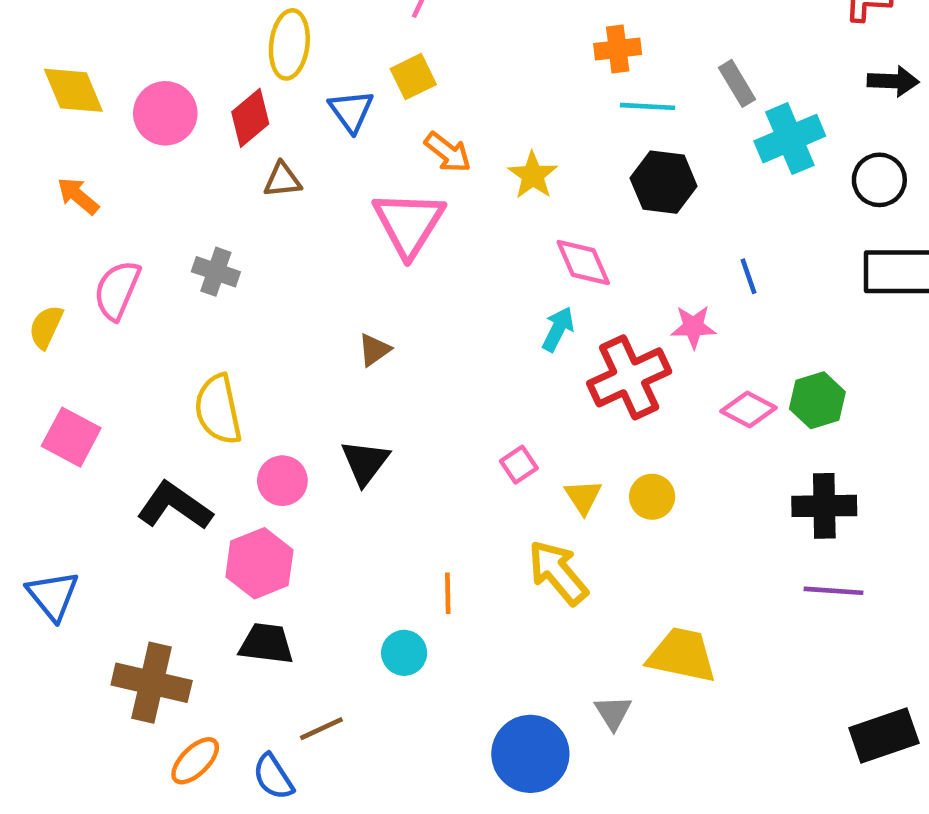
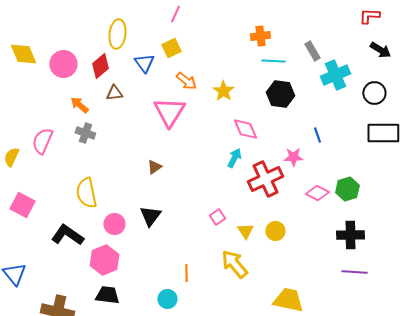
black arrow: (893, 81) -> (380, 50), turned 30
orange arrow: (78, 196) -> (79, 105), moved

